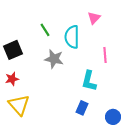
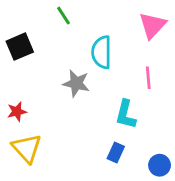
pink triangle: (94, 18) -> (152, 25), moved, size x1.5
green line: (45, 30) -> (63, 16), moved
black square: (13, 50) -> (20, 47), moved

